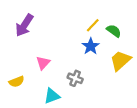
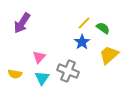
gray cross: (75, 78) -> (68, 71), size x1.5
yellow semicircle: (17, 82) -> (15, 74), turned 32
cyan triangle: (52, 96) -> (42, 78), moved, turned -35

